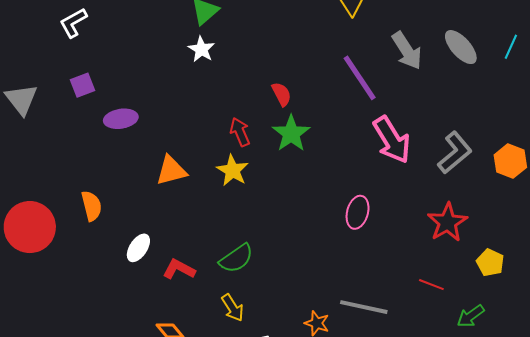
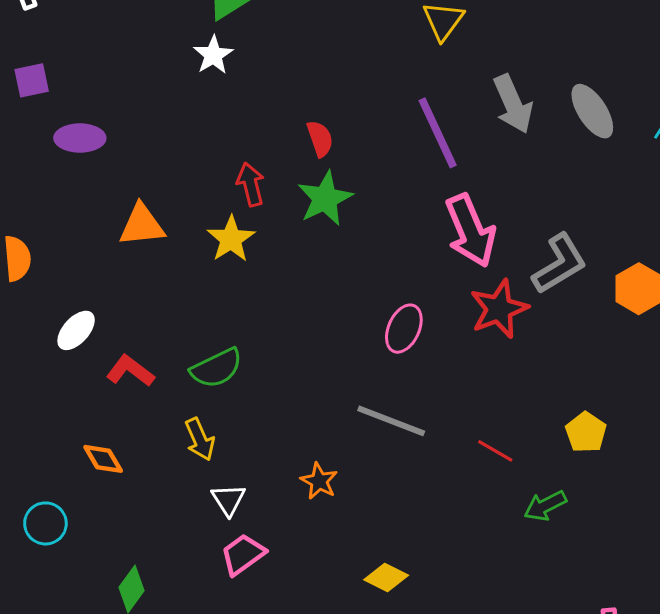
red star: (447, 222) -> (499, 309), moved
gray line: (364, 307) -> (391, 421), moved

